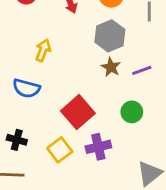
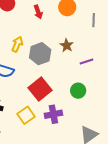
gray hexagon: (110, 36) -> (40, 54), moved
brown star: (111, 67) -> (67, 45), moved

